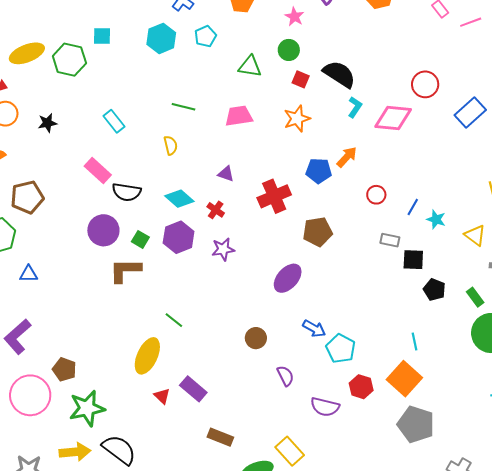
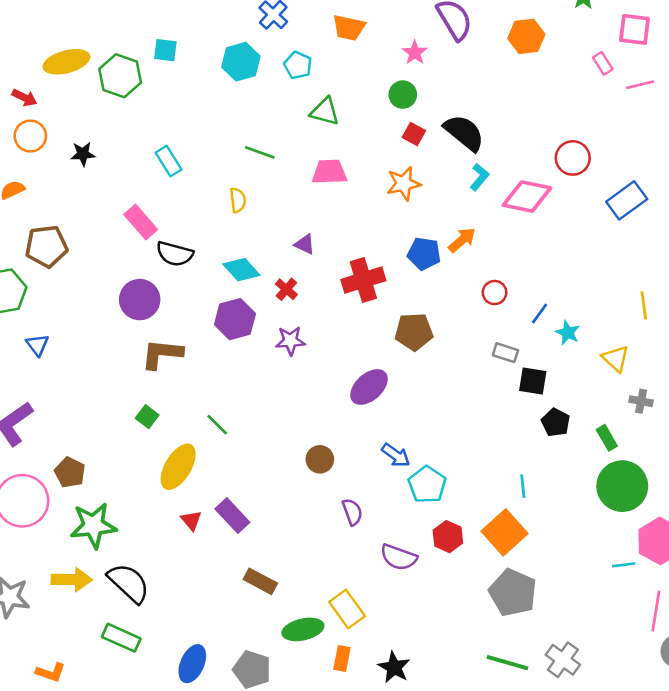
cyan pentagon: (205, 36) -> (298, 65), turned -30
green triangle: (250, 66) -> (325, 112), moved
green square: (140, 239) -> (147, 417), moved
blue triangle: (29, 274) -> (37, 345), turned 48

